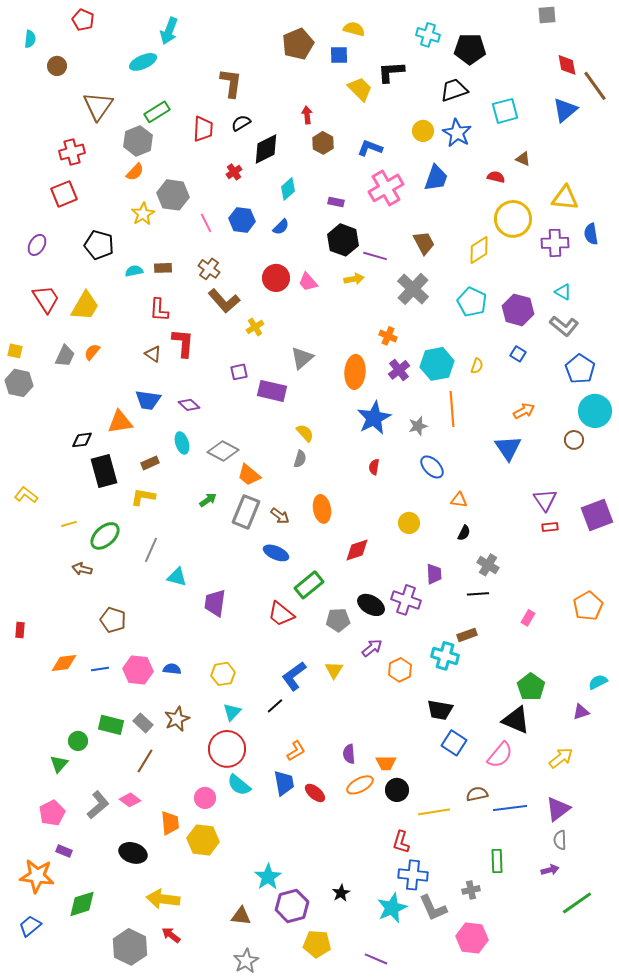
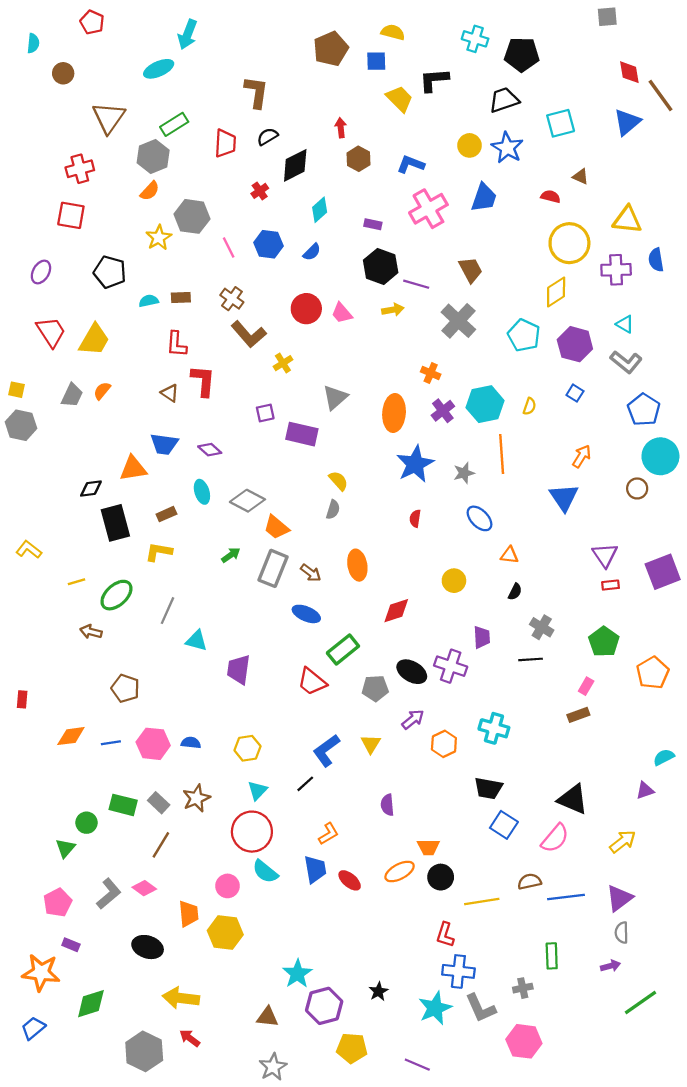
red square: (64, 194) -> (71, 215), turned 32
yellow diamond: (479, 250) -> (556, 292), moved
orange arrow: (524, 411) -> (582, 456), turned -30
brown rectangle: (467, 635) -> (578, 715), moved
green pentagon: (531, 687) -> (604, 642), moved
purple semicircle: (349, 754) -> (387, 805), moved

